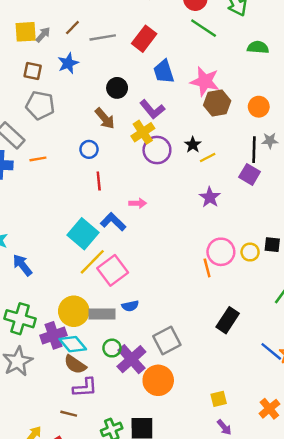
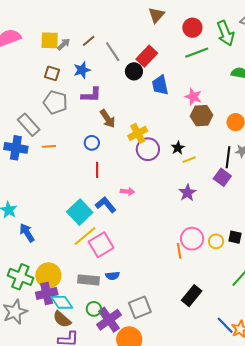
green line: (204, 28) -> (197, 53), turned -60
gray line: (103, 37) -> (113, 52), turned 60
pink star: (205, 81) -> (193, 97), size x0.7
black circle: (117, 88) -> (134, 71), moved
purple L-shape: (152, 109) -> (91, 95), moved, turned -55
yellow circle: (74, 311) -> (48, 275), moved

